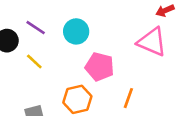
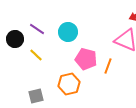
orange line: (128, 98) -> (108, 66), moved

